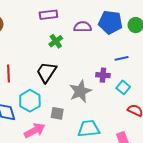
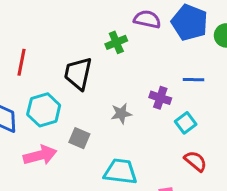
green cross: (56, 41) -> (116, 42), moved
black trapezoid: (46, 72) -> (78, 74), turned -35
gray star: (80, 91) -> (121, 114), size x0.6

